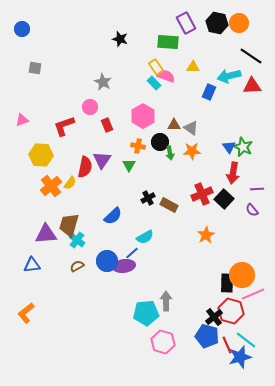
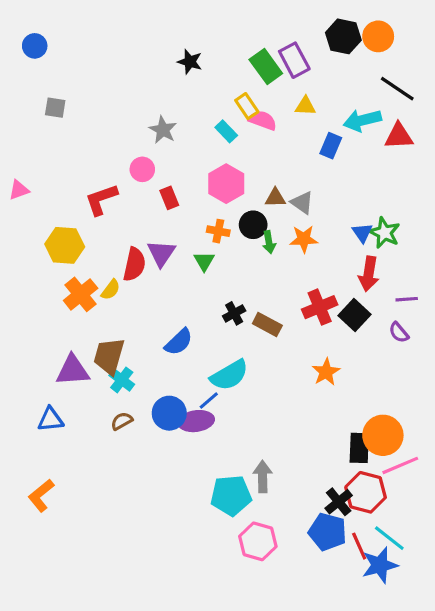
purple rectangle: (186, 23) -> (294, 60), moved
green rectangle: (168, 42) -> (266, 66), turned 50
cyan rectangle: (154, 83) -> (226, 131), moved
pink triangle: (22, 120) -> (19, 190), moved
cyan semicircle: (145, 237) -> (229, 375), size x1.4

